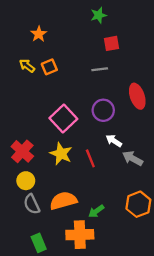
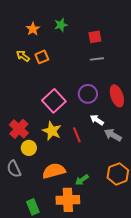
green star: (99, 15) -> (61, 25), moved
gray line: (100, 69) -> (97, 59), moved
red ellipse: (137, 96) -> (117, 96), moved
yellow circle: (26, 181) -> (29, 148), moved
gray semicircle: (32, 204) -> (14, 169), moved

